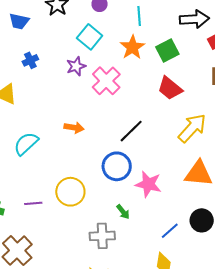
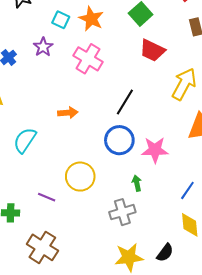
cyan square: (90, 37) -> (61, 20), size x0.7
orange star: (132, 47) -> (91, 19), moved
purple star: (76, 66) -> (43, 47), moved
purple line: (33, 203) -> (47, 197), turned 42
green arrow: (123, 212) -> (137, 183), turned -140

